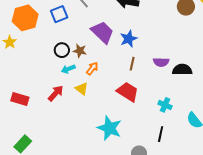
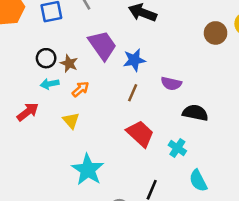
purple semicircle: (161, 62) -> (171, 84), moved
yellow triangle: (82, 89) -> (71, 121), moved
red trapezoid: (128, 92) -> (140, 134), moved
cyan cross: (165, 105) -> (177, 148), moved

